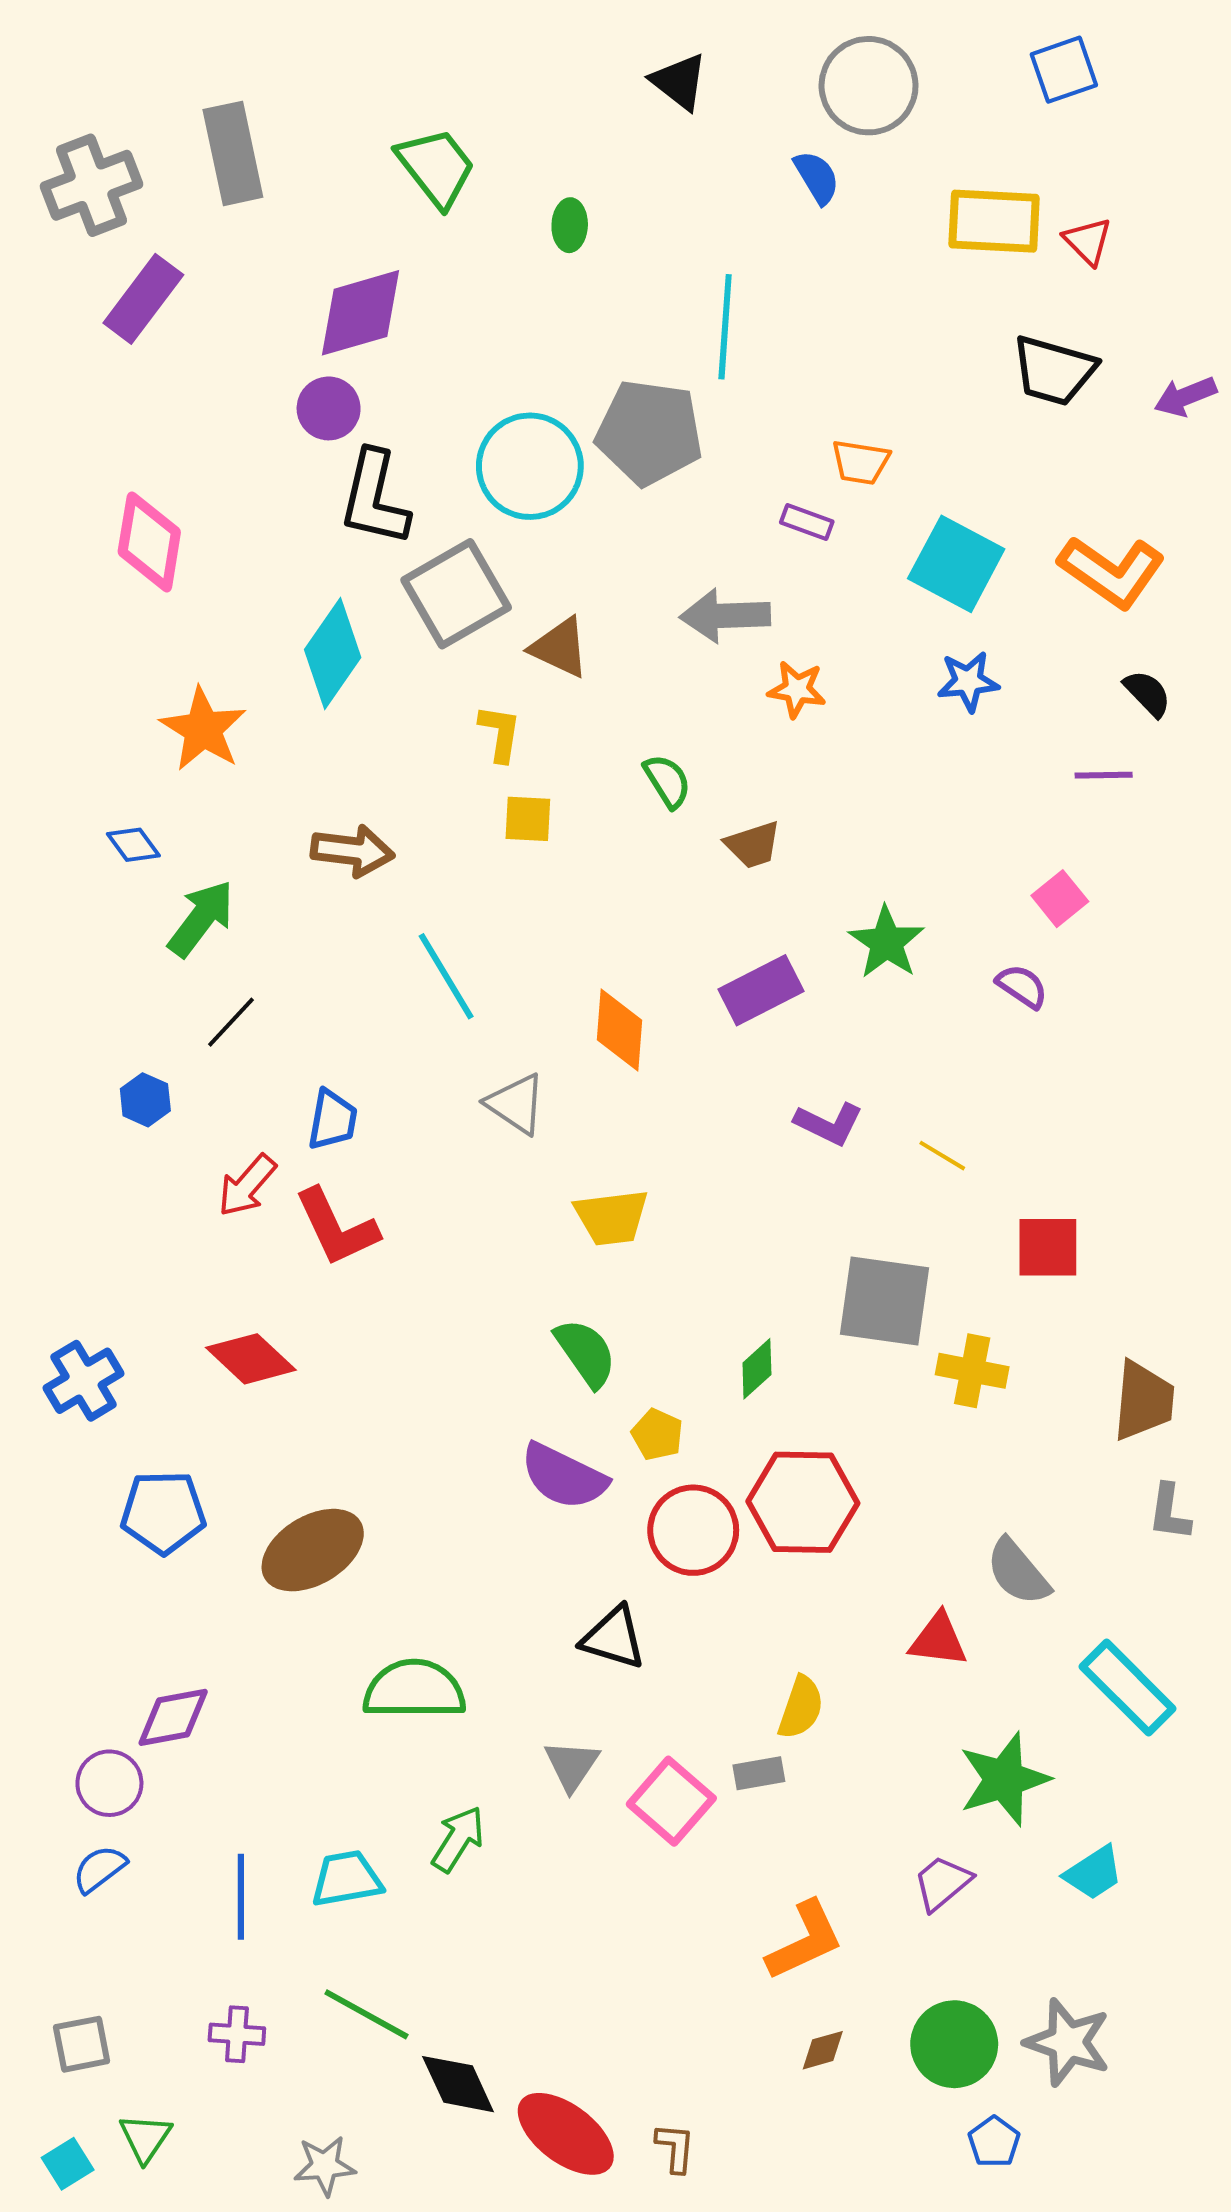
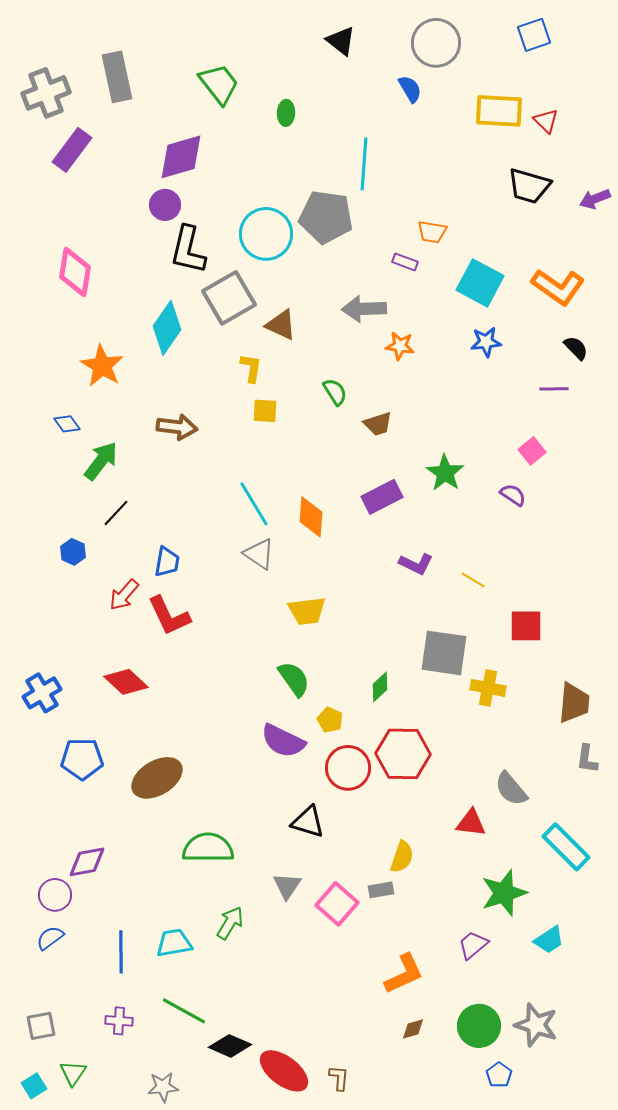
cyan line: (446, 976) -> (254, 504), moved
black diamond: (458, 2084) -> (230, 1046), turned -42

